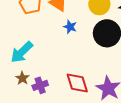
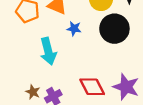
cyan arrow: (22, 52) -> (48, 51), moved, turned -50

